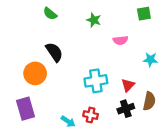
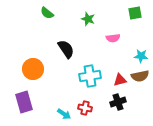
black semicircle: (54, 52) -> (66, 49), moved
red triangle: (128, 85) -> (120, 80), turned 32
brown semicircle: (149, 101) -> (140, 76), moved, turned 66

